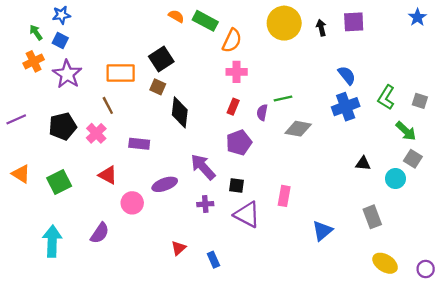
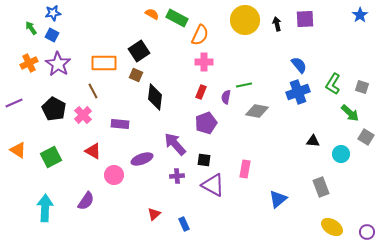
orange cross: (34, 61) -> (29, 63), moved
black pentagon: (63, 126) -> (54, 109), turned -30
gray square: (413, 159) -> (366, 137), moved

